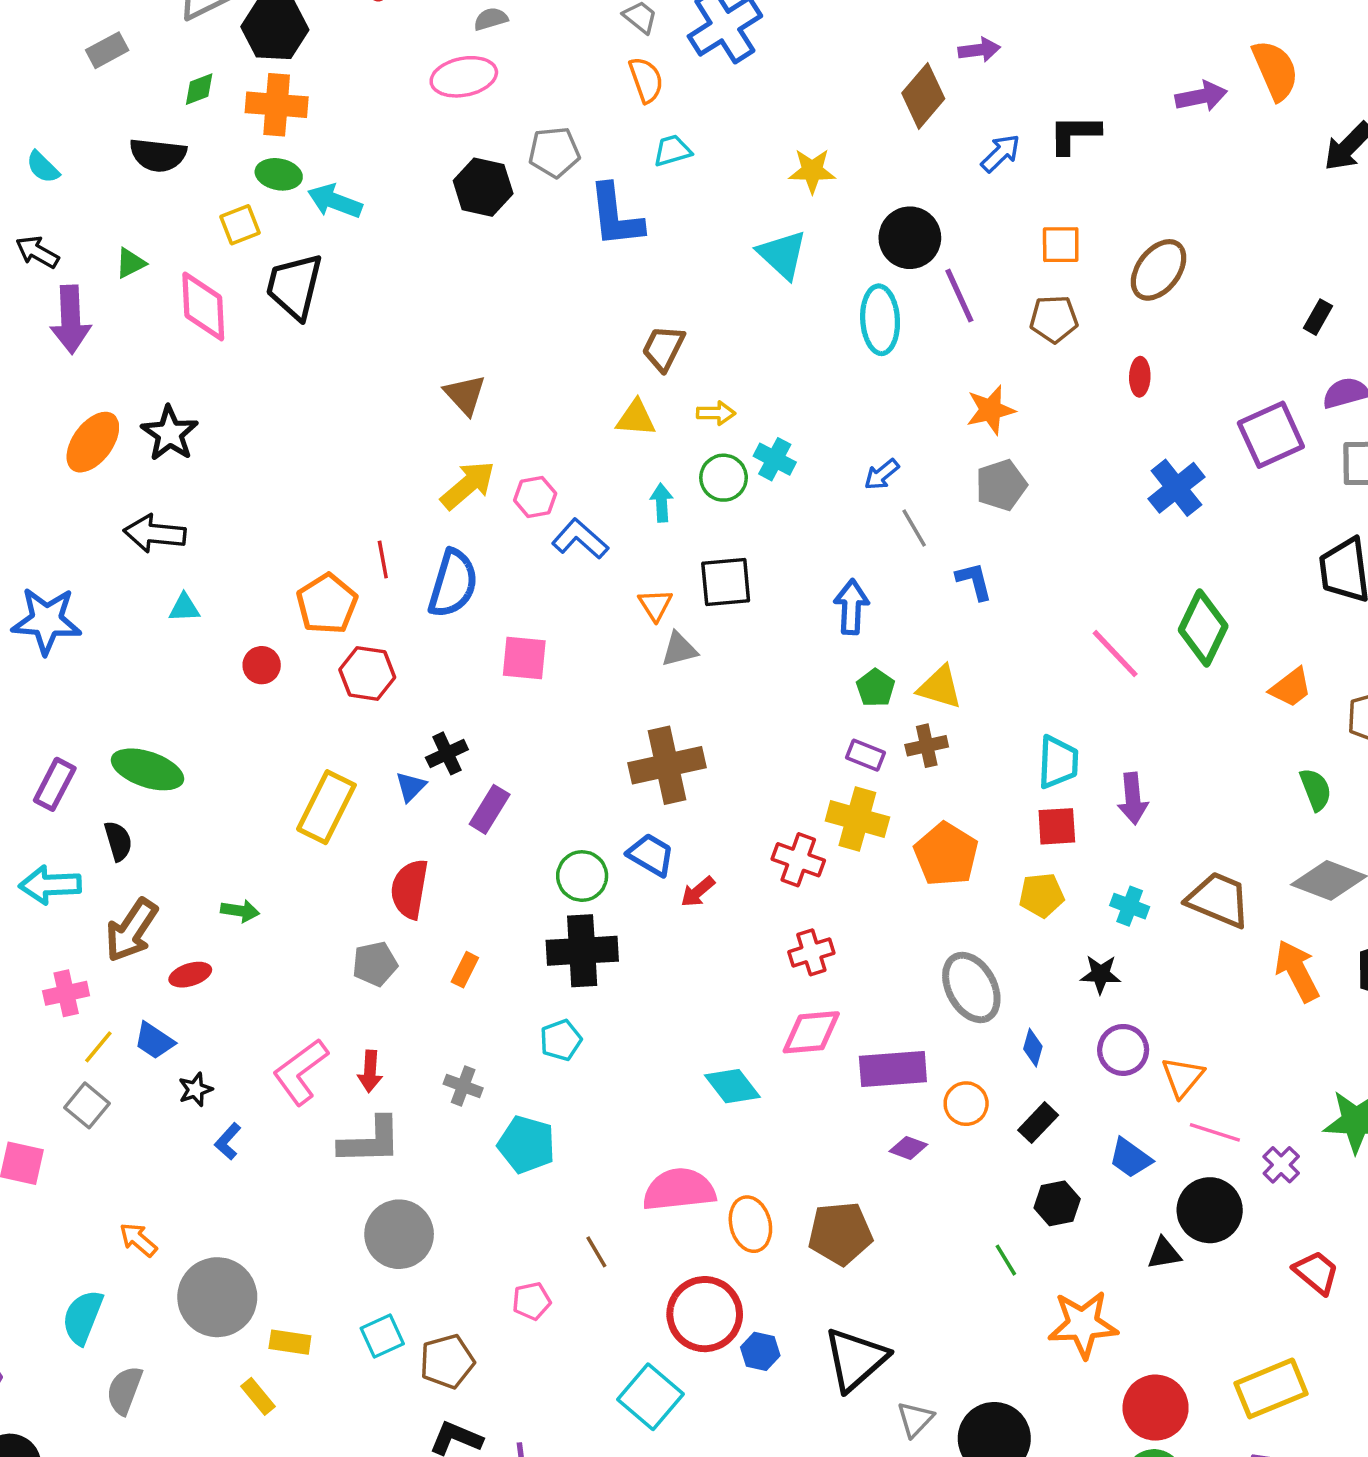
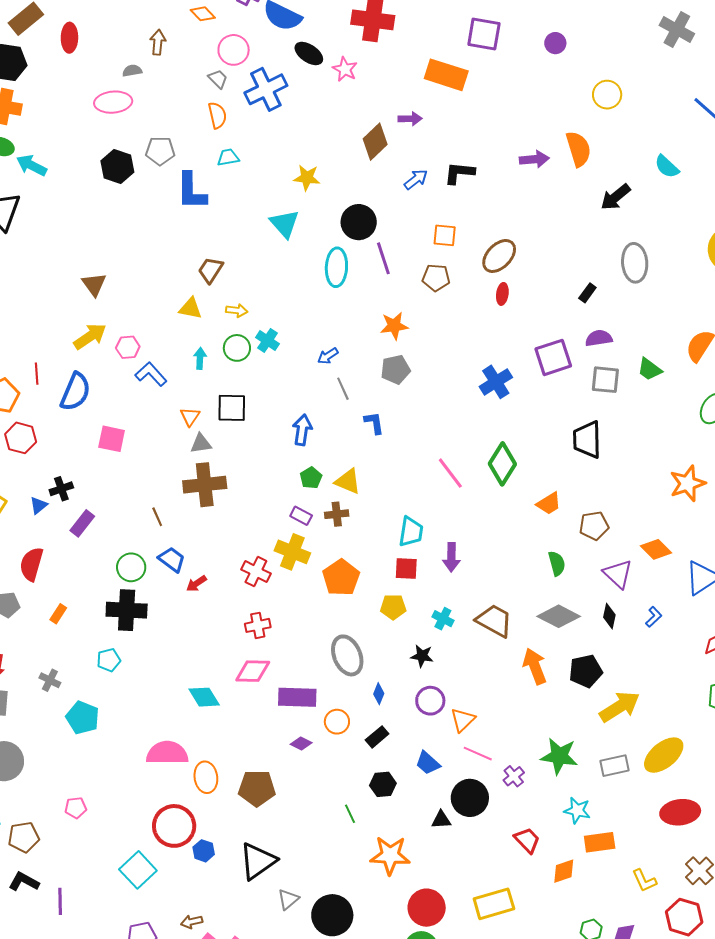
red ellipse: (1140, 377) -> (502, 294), moved
brown cross: (667, 765) -> (205, 485), moved
brown line: (596, 1252) -> (157, 517), moved

